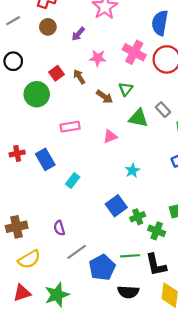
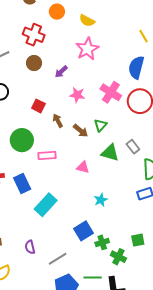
red square: (56, 73) -> (38, 106), turned -32
brown arrow: (79, 77) -> (58, 121), moved
green circle: (37, 94) -> (22, 140), moved
pink triangle: (110, 136) -> (83, 167), turned 32
cyan rectangle: (73, 180) -> (46, 205), size x1.6
gray line: (77, 252) -> (58, 259), moved

